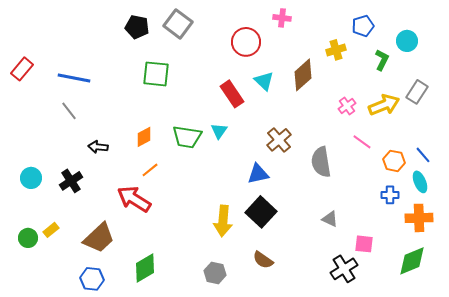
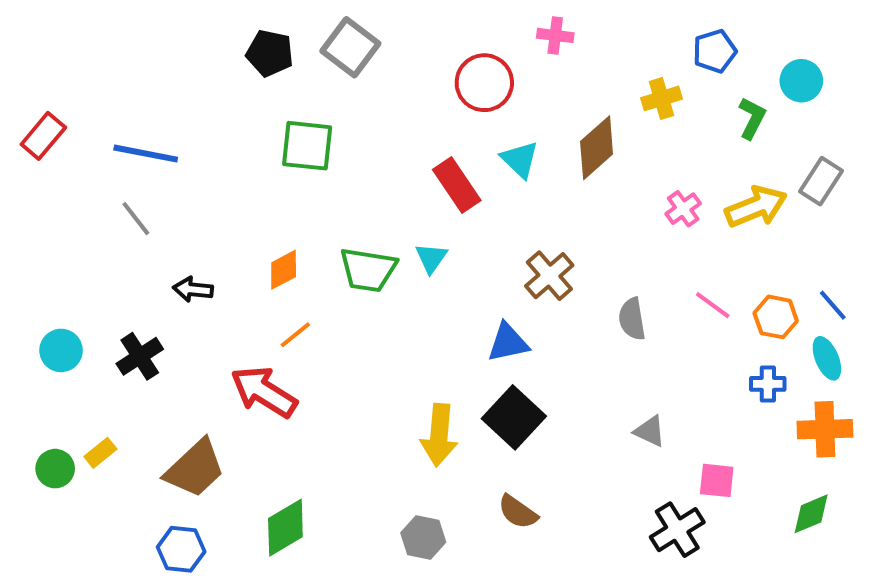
pink line: (362, 142) -> (713, 305), moved
gray semicircle: (321, 162) -> (632, 319), size x0.7
green diamond: (412, 261) -> (811, 514), size x0.7

